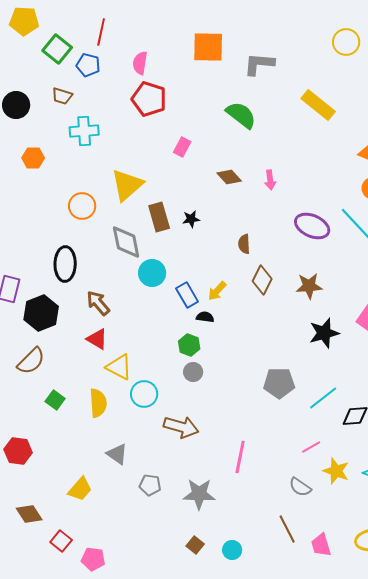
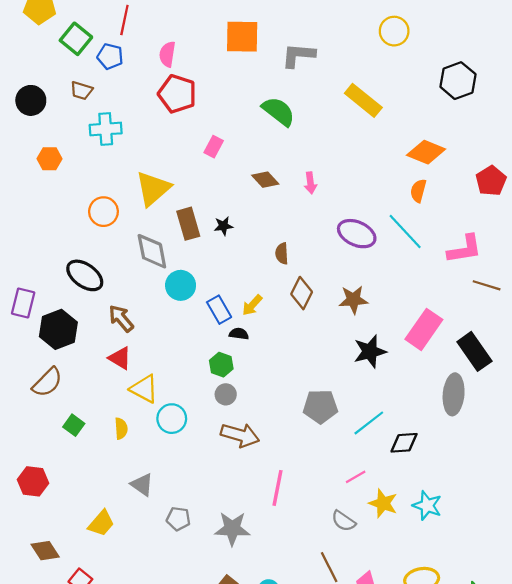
black ellipse: (65, 264) -> (85, 275), turned -56
yellow semicircle: (98, 403) -> (121, 428), size x0.7
brown arrow: (181, 427) -> (240, 435), moved

